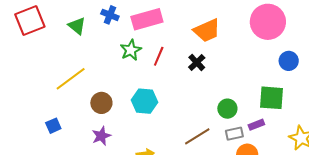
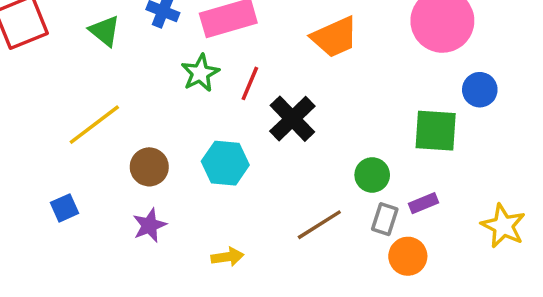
black cross: (197, 62) -> (292, 119), moved, size x1.5
green square: (271, 98) -> (436, 131), moved
gray rectangle: (234, 134) -> (385, 219), turned -60

